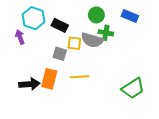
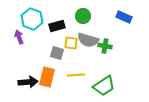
green circle: (96, 15) -> (83, 16), moved
black rectangle: (60, 25) -> (57, 26), turned -42
green cross: (106, 33) -> (105, 46), moved
green trapezoid: (133, 88) -> (104, 86), moved

